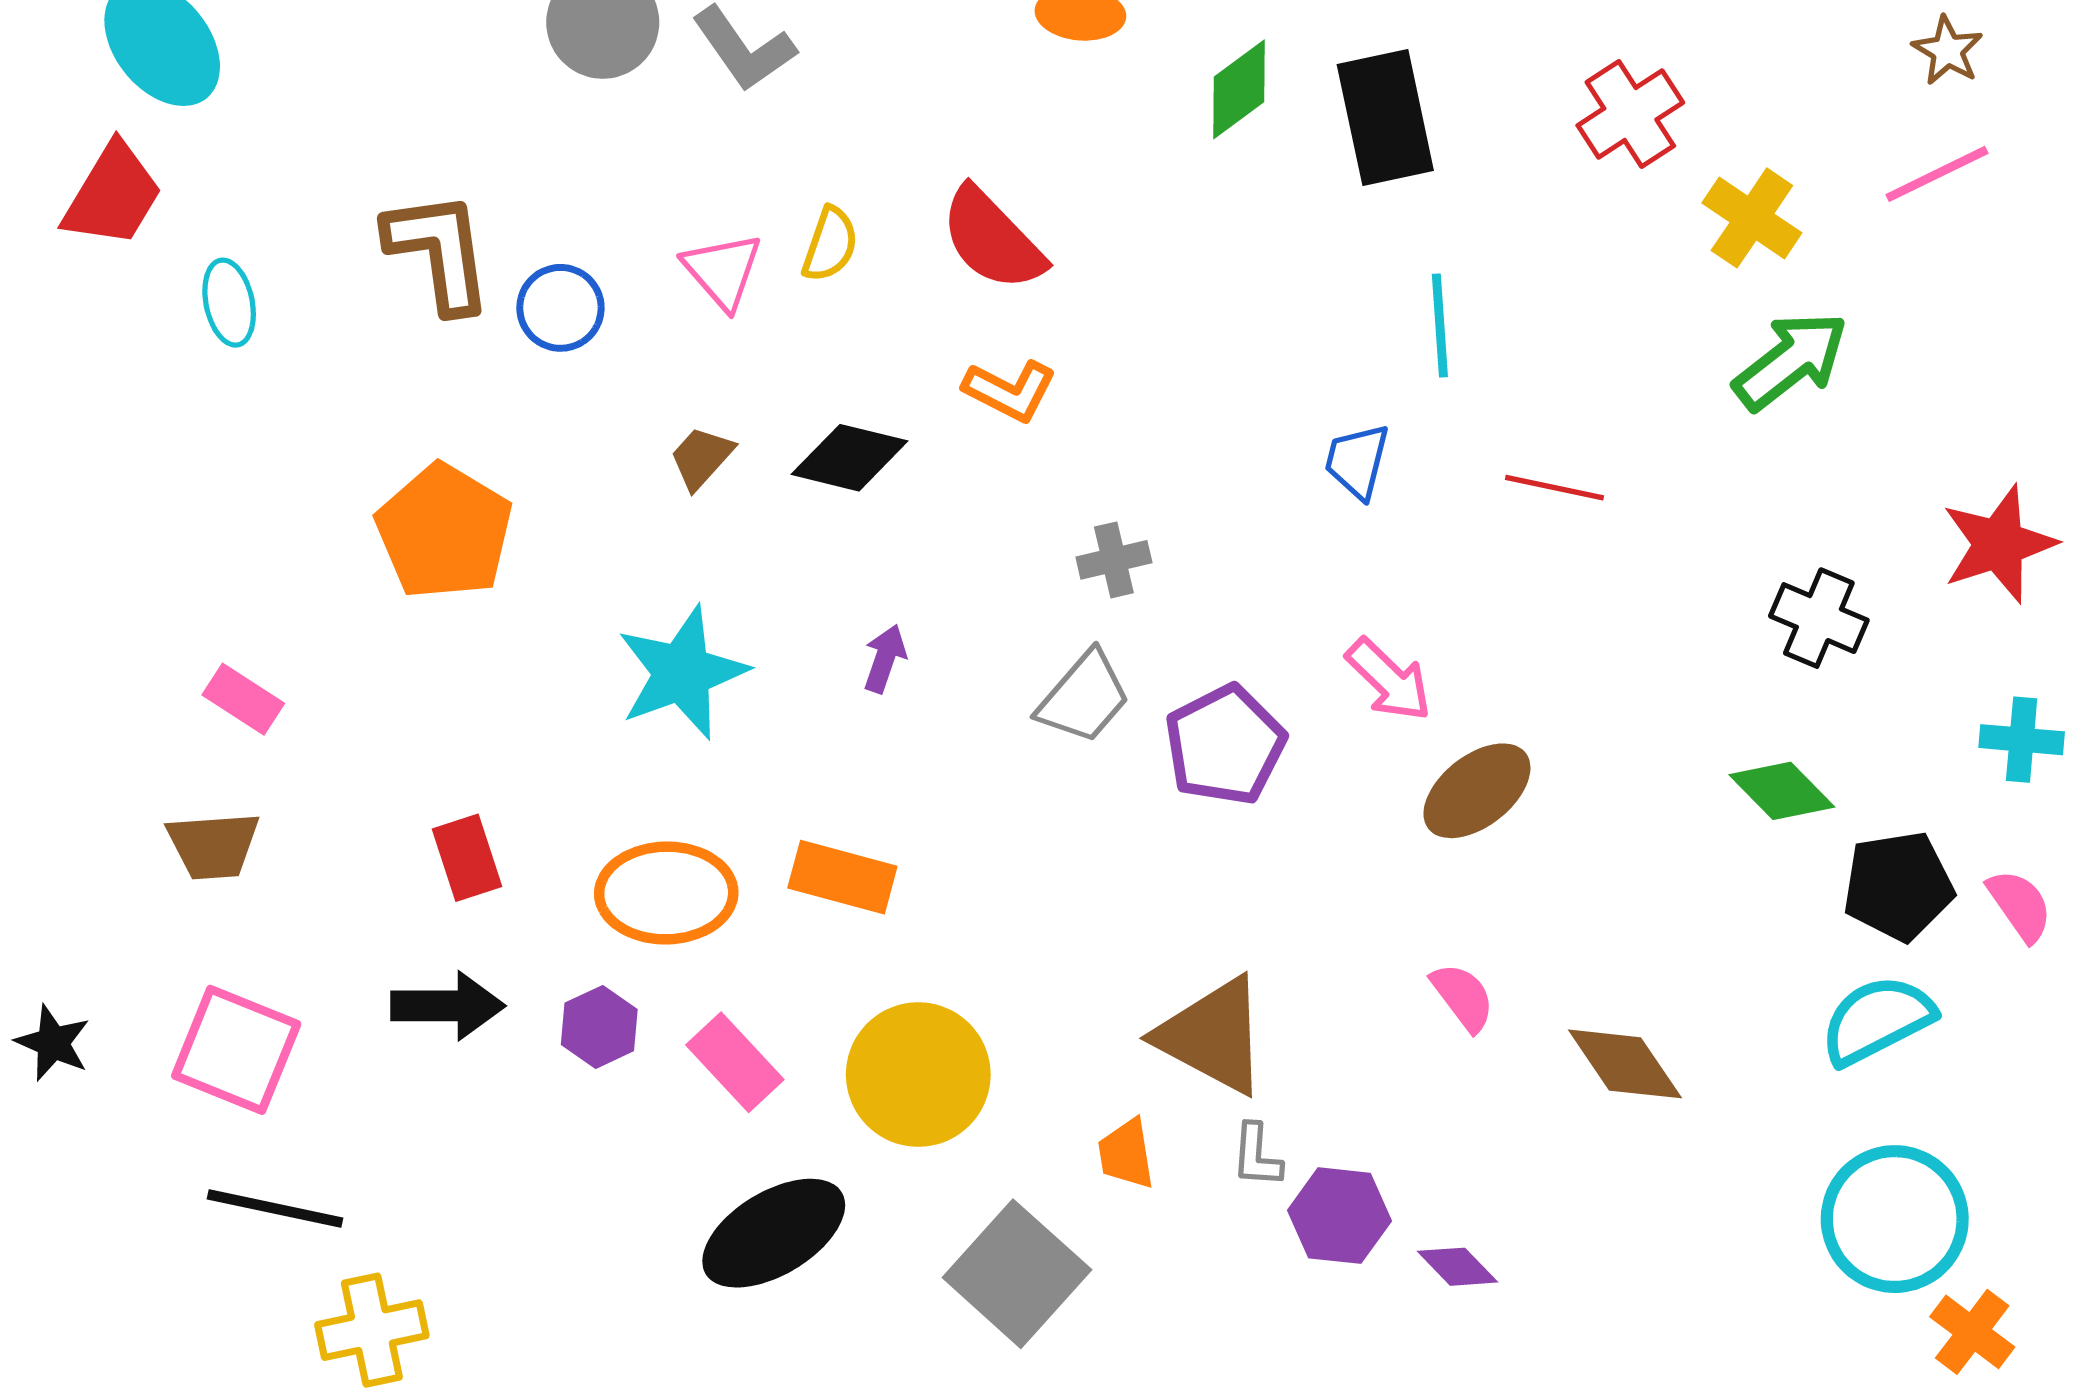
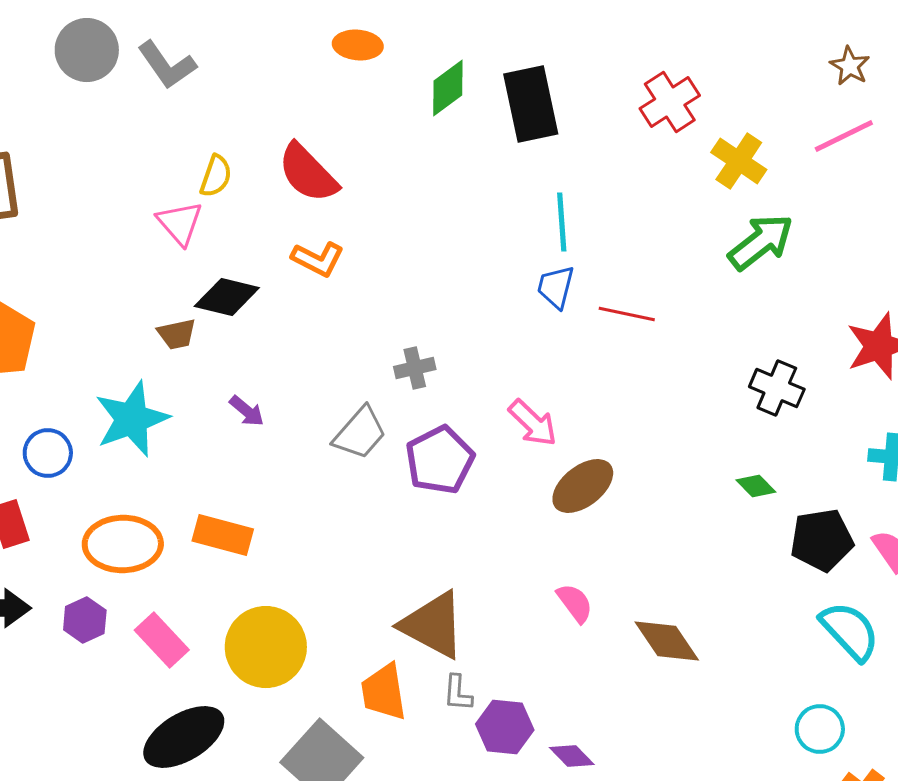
pink triangle: (723, 271) -> (180, 223), moved
blue circle: (560, 308) -> (48, 453), moved
brown trapezoid: (701, 458) -> (177, 334), moved, turned -144
blue trapezoid: (1357, 461) -> (556, 287), moved
gray cross: (1114, 560) -> (415, 368), moved
purple arrow: (885, 659) -> (247, 411), turned 111
green diamond: (1782, 791) -> (756, 486), size x0.7
cyan semicircle: (1877, 1020) -> (850, 631), moved, turned 74
orange trapezoid: (1126, 1154) -> (384, 692), size x1.4
cyan circle: (1895, 1219) -> (820, 729), size x0.6

